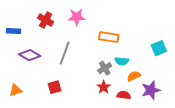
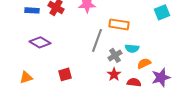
blue rectangle: (14, 31) -> (32, 10), moved
cyan square: (159, 48) -> (162, 12), moved
gray line: (65, 53) -> (97, 40), moved

